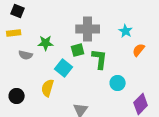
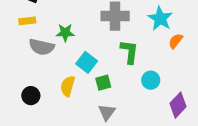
cyan star: (126, 31) -> (160, 18), size x1.5
green square: (78, 50) -> (103, 83), moved
gray semicircle: (26, 55) -> (42, 47), size x1.5

